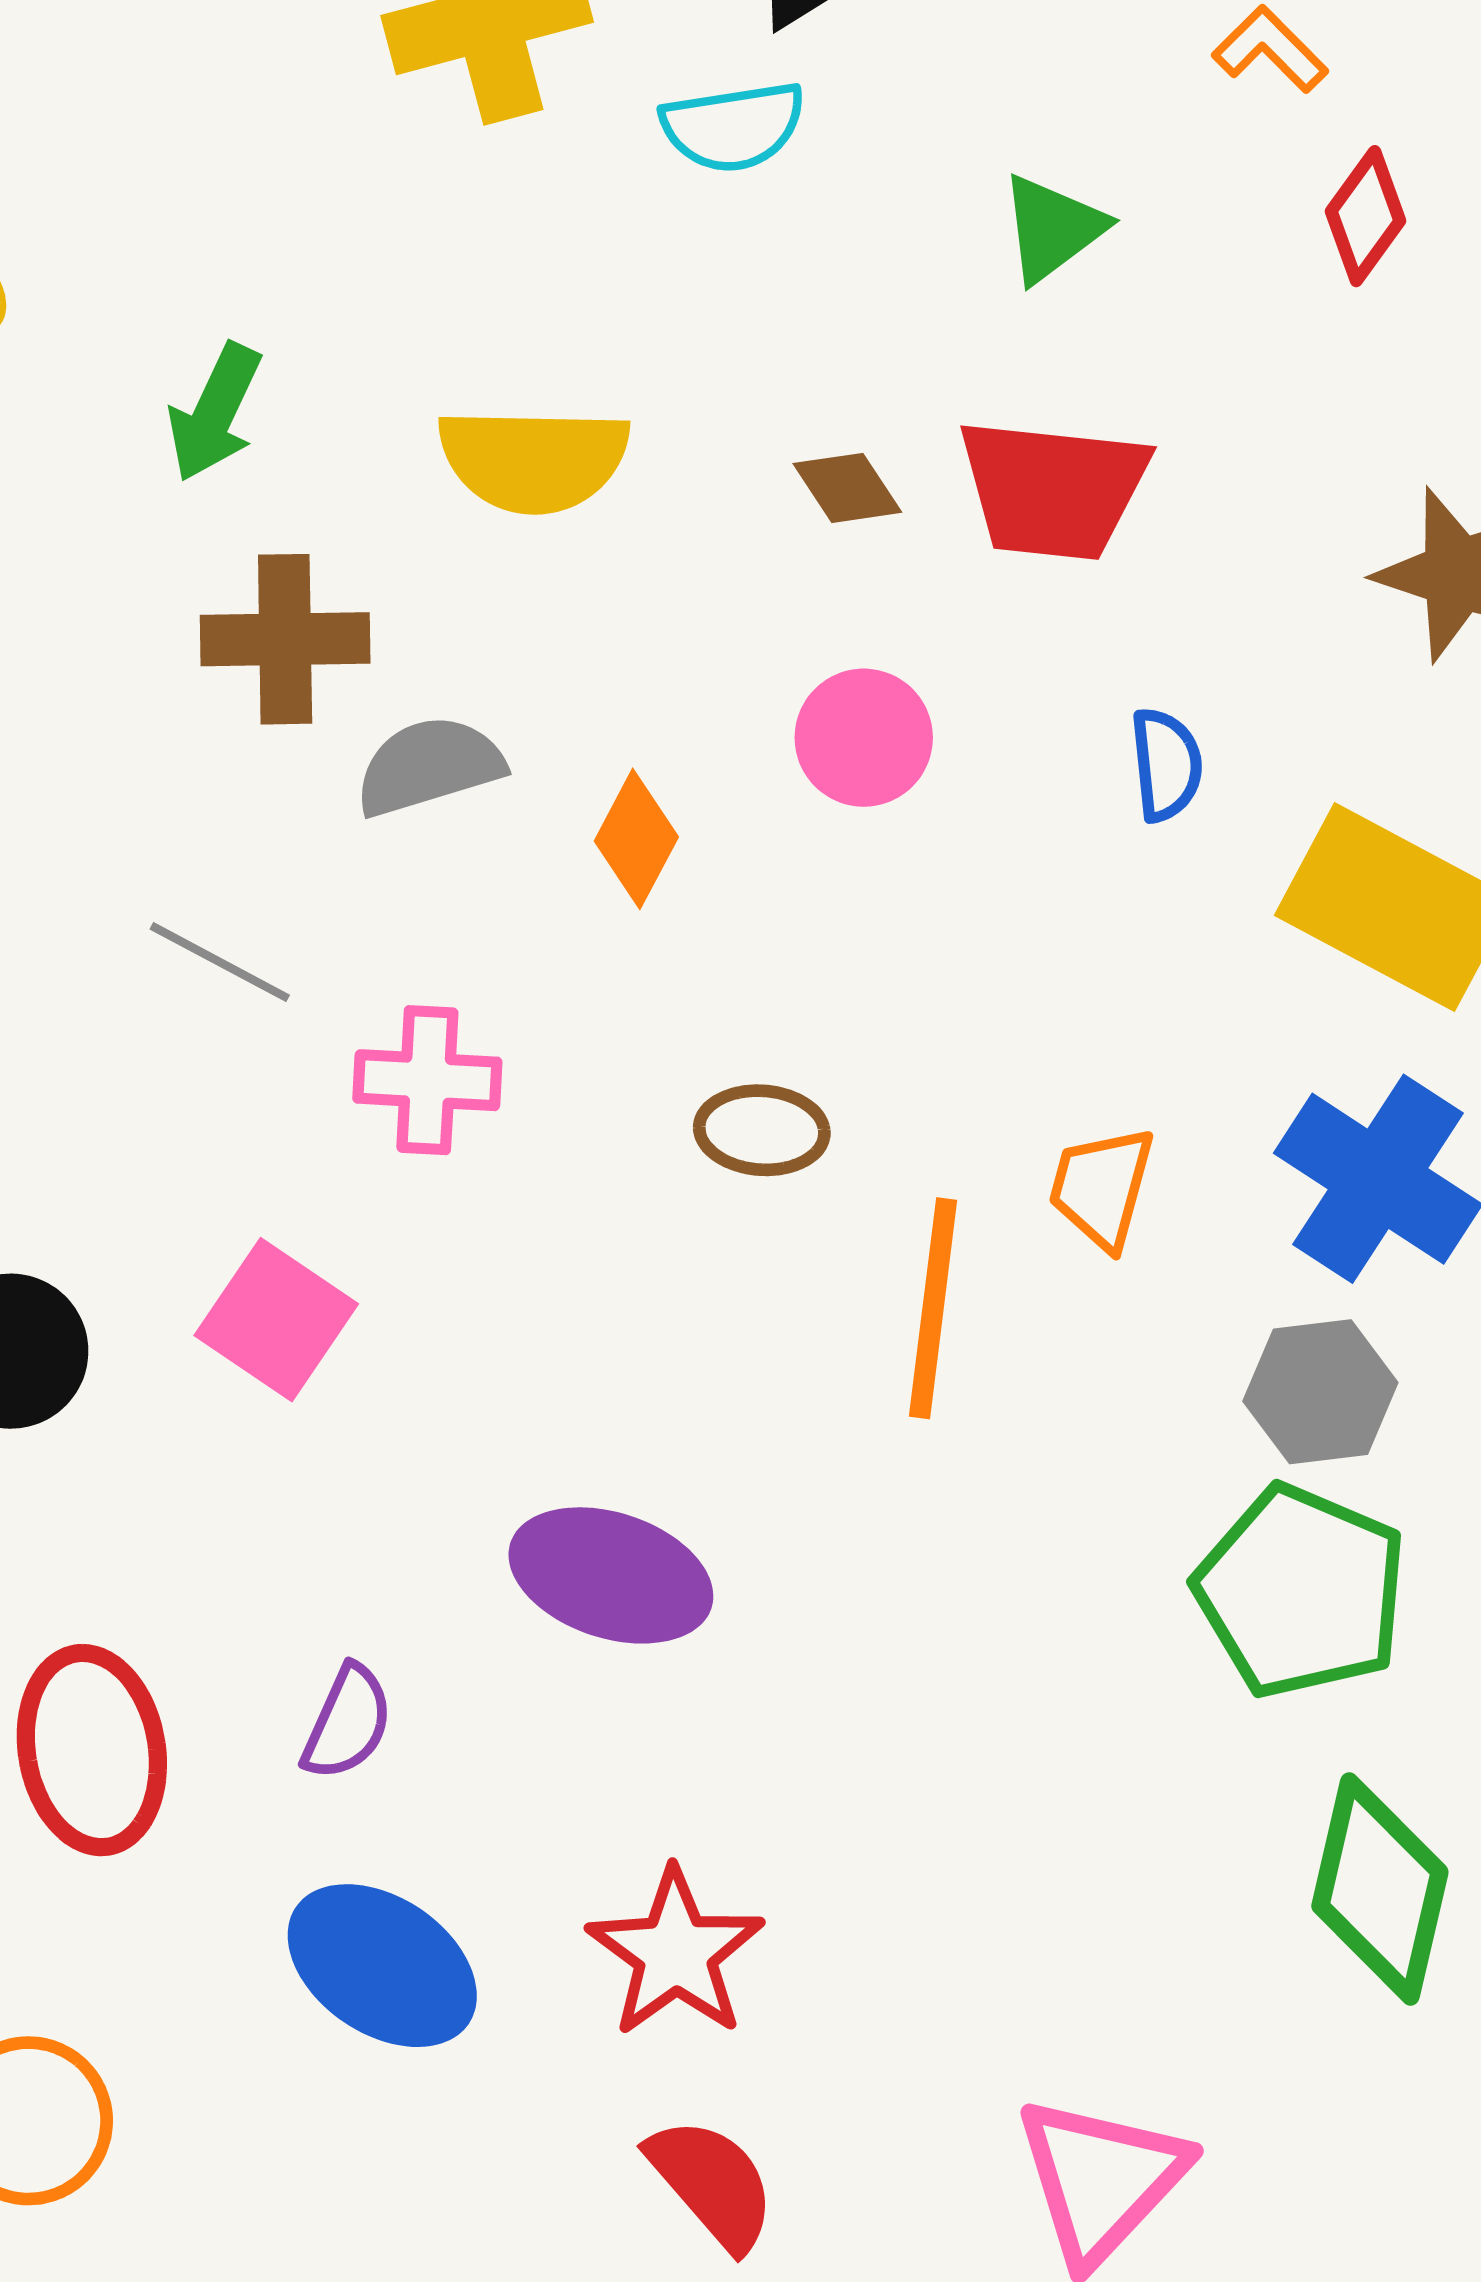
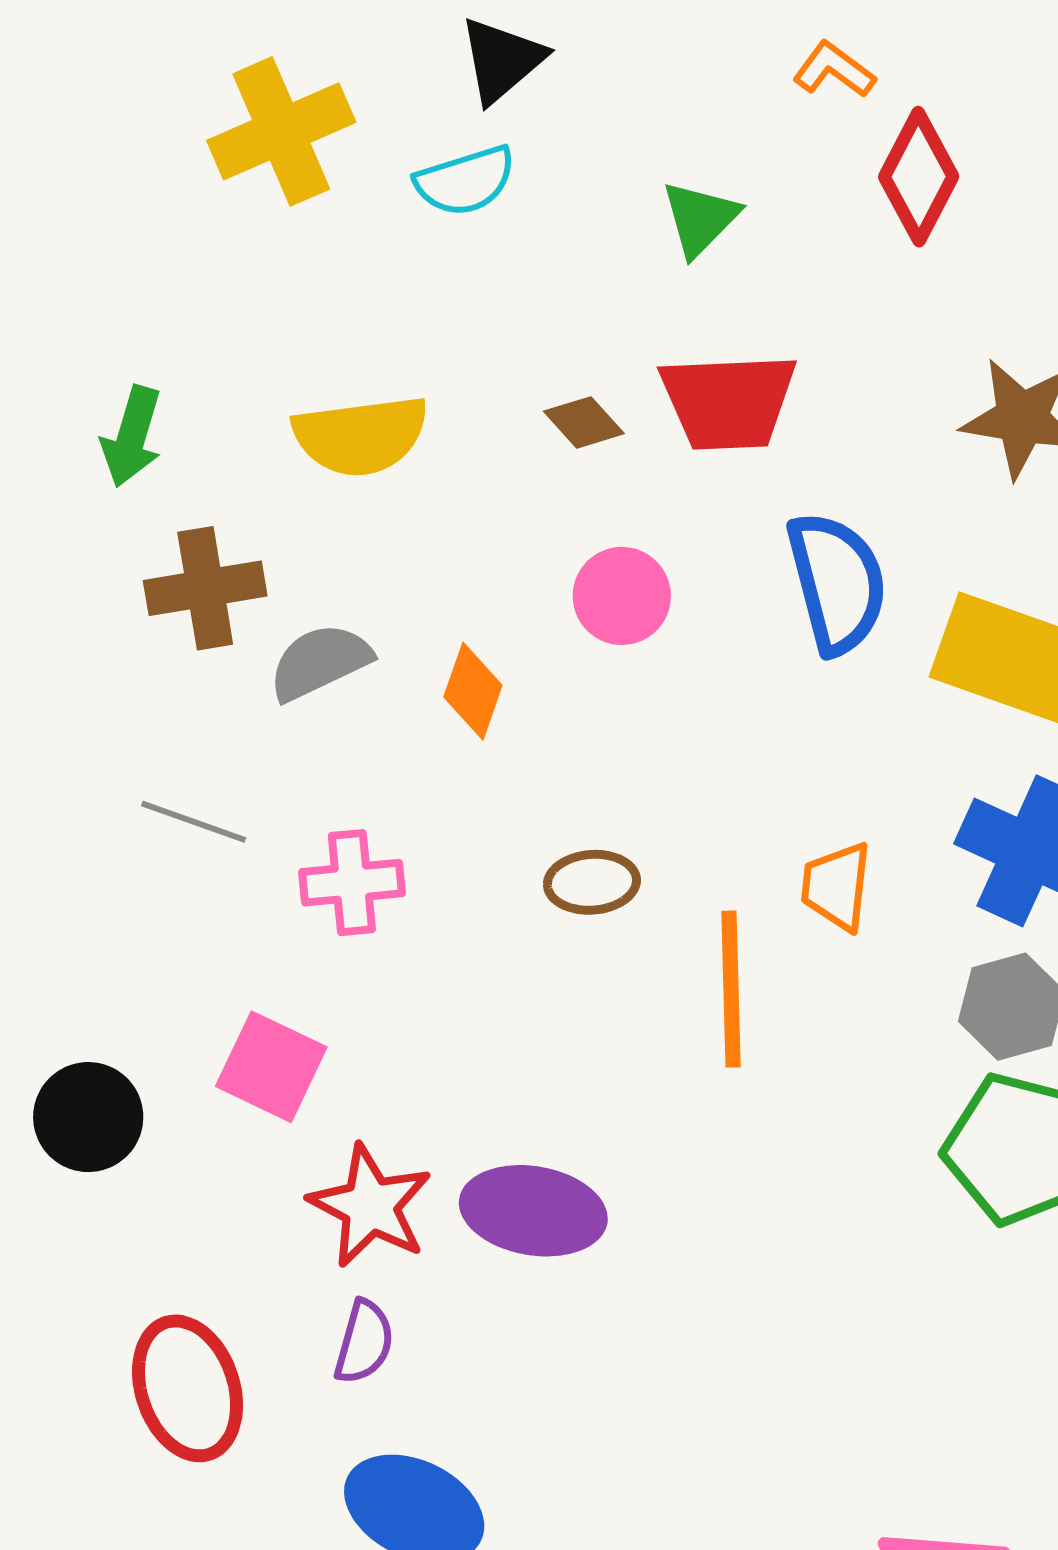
red diamond: (1366, 216) -> (919, 177), size x1.4
blue semicircle: (1166, 765) -> (837, 583), size x1.8
red star: (676, 1953) -> (370, 1206), moved

